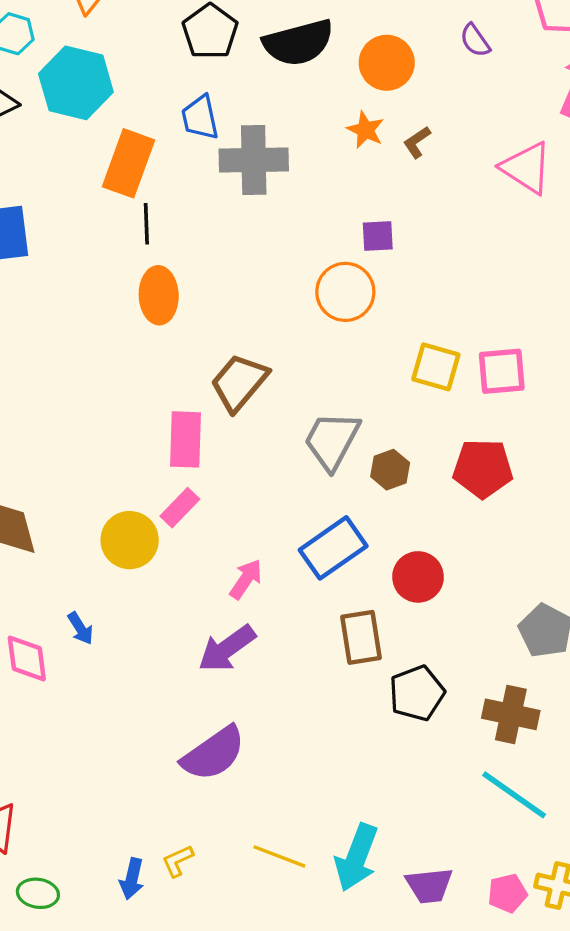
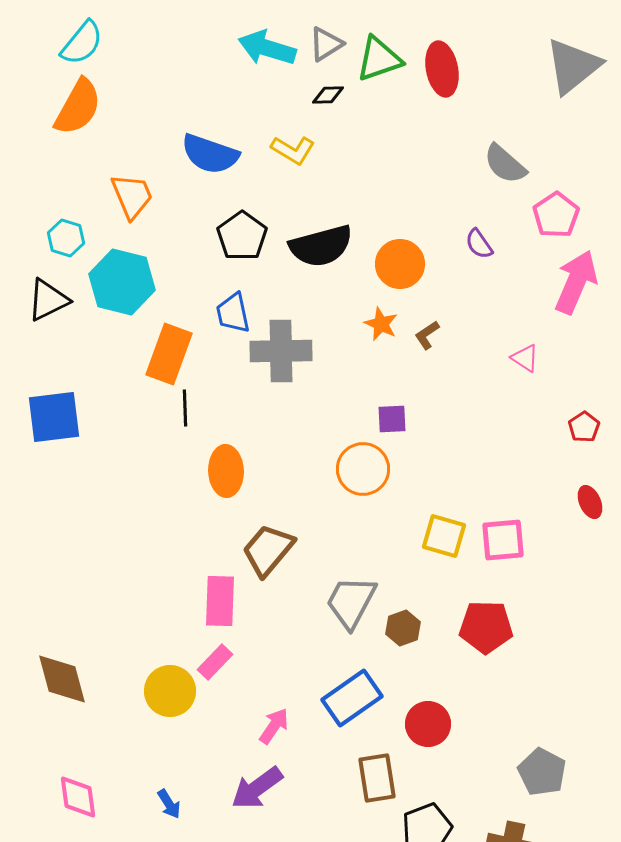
pink triangle: (526, 168) -> (525, 358), size x0.6
orange ellipse: (159, 295) -> (226, 471), moved
blue arrow: (80, 628) -> (169, 804), moved

